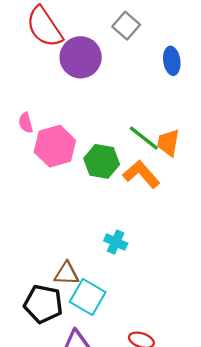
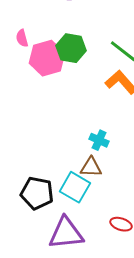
green hexagon: (102, 161) -> (71, 48), moved
brown triangle: (67, 274) -> (91, 167), moved

